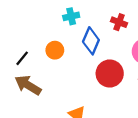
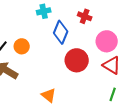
orange circle: (55, 50) -> (22, 46), moved

